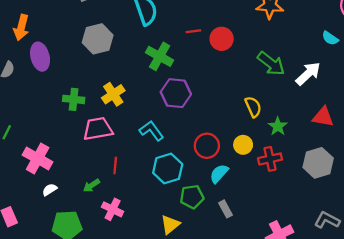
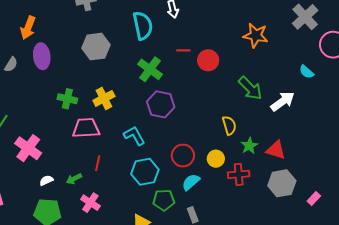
red triangle: (323, 117) -> (276, 150), moved
white semicircle: (50, 190) -> (46, 180), moved

